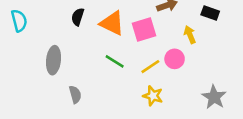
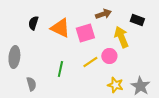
yellow arrow: (190, 35) -> (121, 37), size x1.5
green line: (115, 61) -> (60, 69), moved, turned 70
yellow star: (153, 96) -> (115, 85), moved

